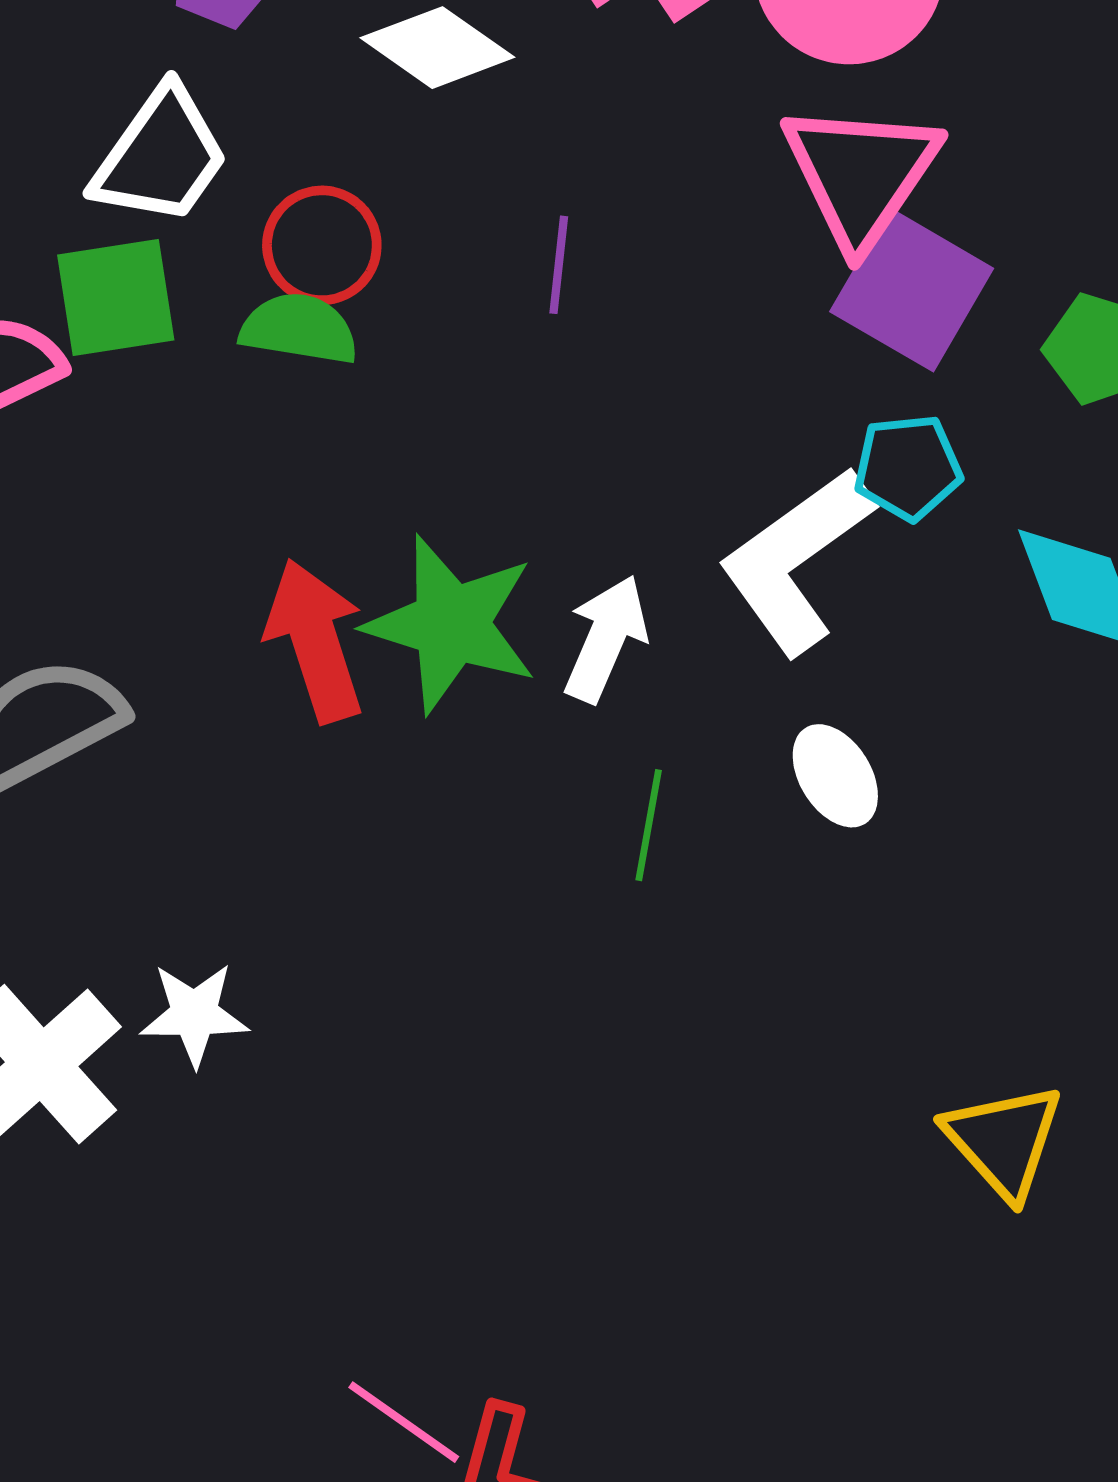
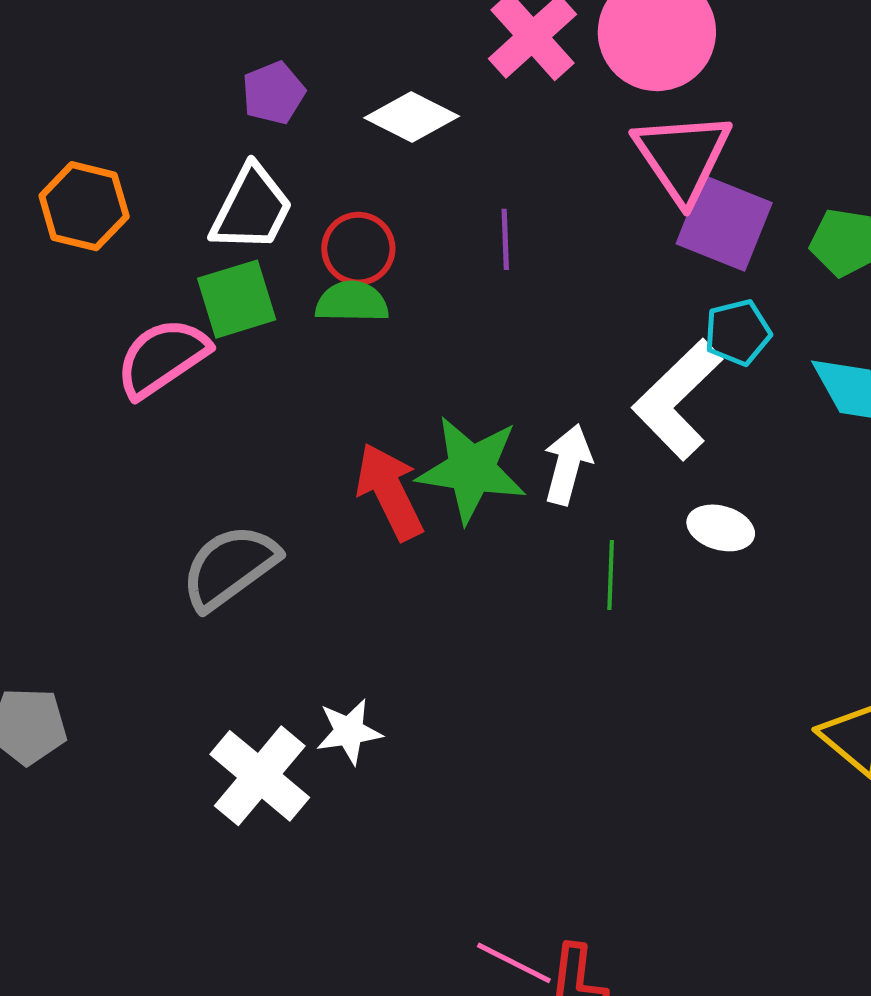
white ellipse: (835, 776) -> (721, 528), turned -34

